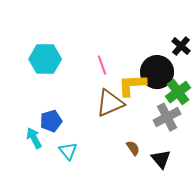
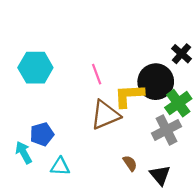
cyan triangle: (68, 151) -> (60, 166), turned -48

